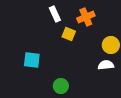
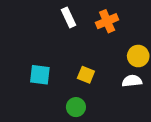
yellow square: (69, 34) -> (86, 75), moved

